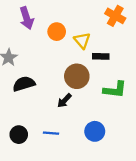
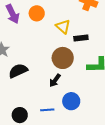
orange circle: (57, 32) -> (37, 13), moved
blue circle: (95, 131) -> (71, 101), moved

